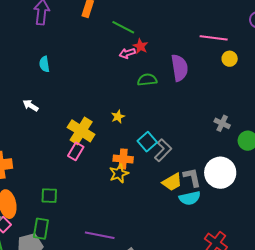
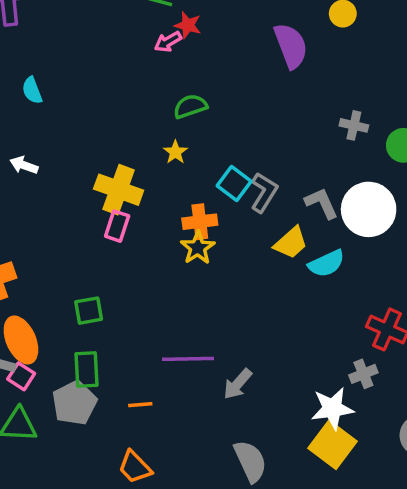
purple semicircle: (179, 68) -> (291, 46), moved
green semicircle: (147, 80) -> (190, 106), moved
gray L-shape: (192, 177) -> (322, 203), moved

